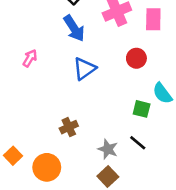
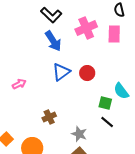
pink arrow: (30, 58) -> (19, 84), moved, turned 32
red circle: (136, 58) -> (87, 73), moved
black line: (138, 143) -> (107, 122), moved

